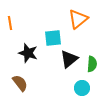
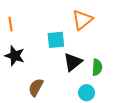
black star: (28, 53) -> (15, 56), moved
brown semicircle: (20, 83) -> (36, 87), moved, turned -114

